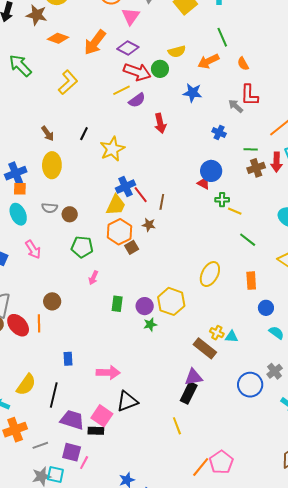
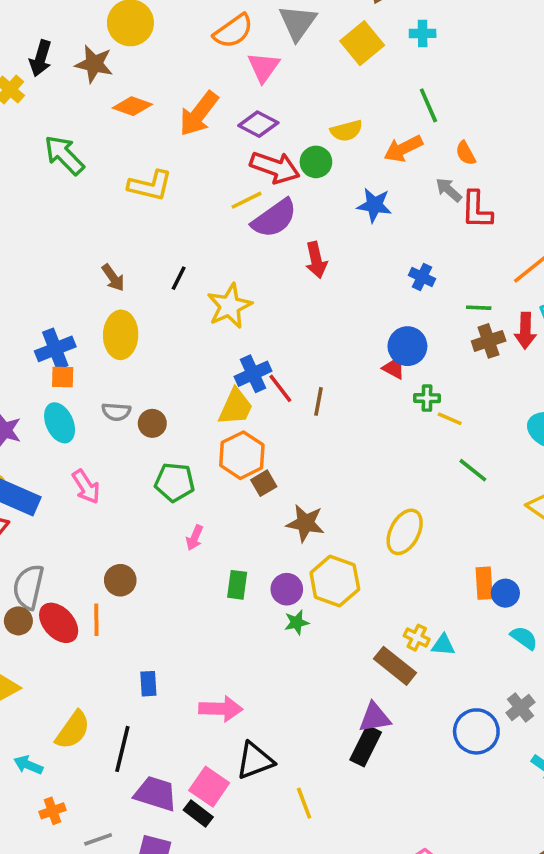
yellow L-shape: (68, 82) -> (150, 186), turned 55
purple semicircle: (137, 100) -> (274, 218), size x1.5
gray arrow: (236, 106) -> (449, 190), moved
brown star: (149, 225) -> (305, 523), moved, size x1.5
orange rectangle: (251, 281) -> (484, 583), moved
yellow line: (177, 426) -> (304, 803), moved
orange cross: (15, 430) -> (52, 811), size x0.6
black rectangle: (96, 431) -> (198, 813), turned 35

